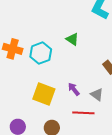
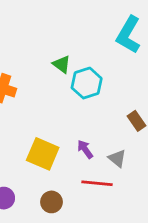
green triangle: (72, 39) -> (62, 64), moved
cyan hexagon: (41, 53) -> (87, 83), moved

